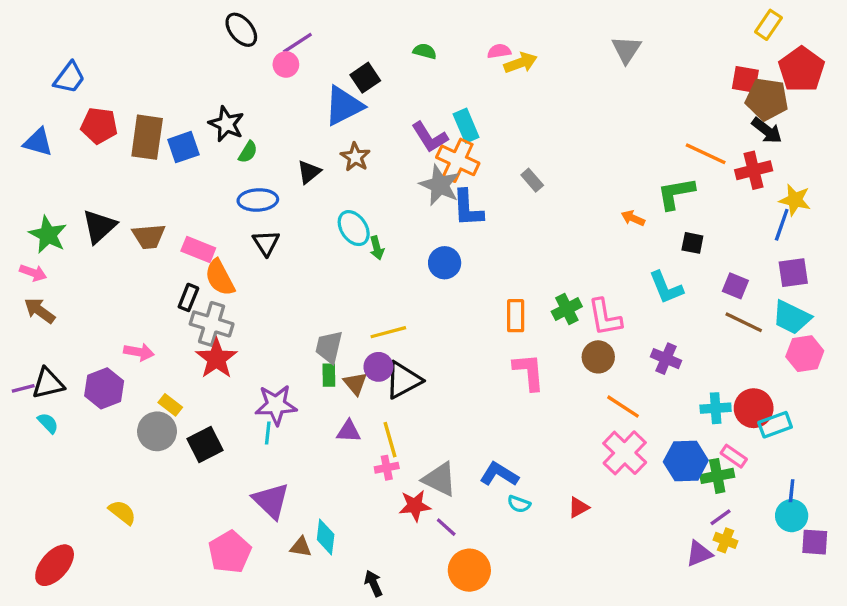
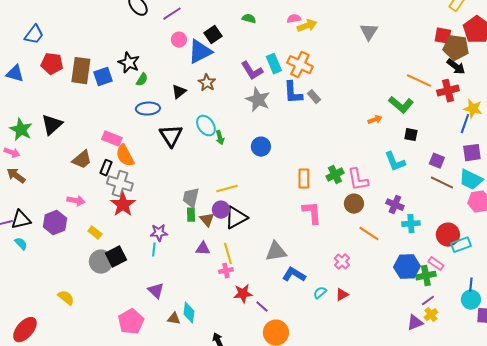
gray triangle: (626, 50) -> (369, 32), moved
pink circle: (286, 64) -> (179, 40), moved
orange cross: (458, 160) -> (300, 65), moved
green L-shape: (676, 193) -> (401, 105), turned -130
blue L-shape: (468, 208) -> (293, 93), moved
orange arrow: (633, 218) -> (375, 120), turned 136
brown trapezoid: (149, 236) -> (82, 160), moved, turned -35
black triangle: (266, 243) -> (171, 136), moved, size x1.4
purple star: (276, 405) -> (159, 233), size x0.7
cyan cross: (716, 408) -> (411, 224), moved
gray circle: (157, 431) -> (101, 262), moved
pink cross: (625, 453) -> (342, 262), moved, size x0.6
gray triangle: (440, 479) -> (276, 252), moved, turned -35
purple triangle: (271, 501) -> (156, 291), size x0.7
cyan semicircle: (519, 504) -> (320, 293), moved, turned 120
yellow cross: (725, 540) -> (431, 315), turned 32

